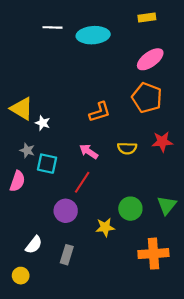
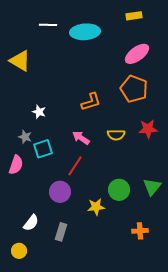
yellow triangle: (22, 109) -> (20, 61), moved
cyan square: (47, 164) -> (43, 149), turned -30
orange cross: (153, 254) -> (140, 231), size x0.6

